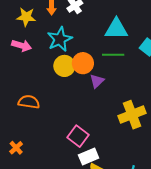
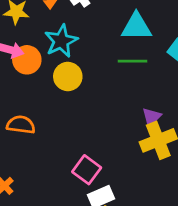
orange circle: (83, 63) -> (27, 60), moved
purple triangle: (97, 81) -> (152, 117), moved

